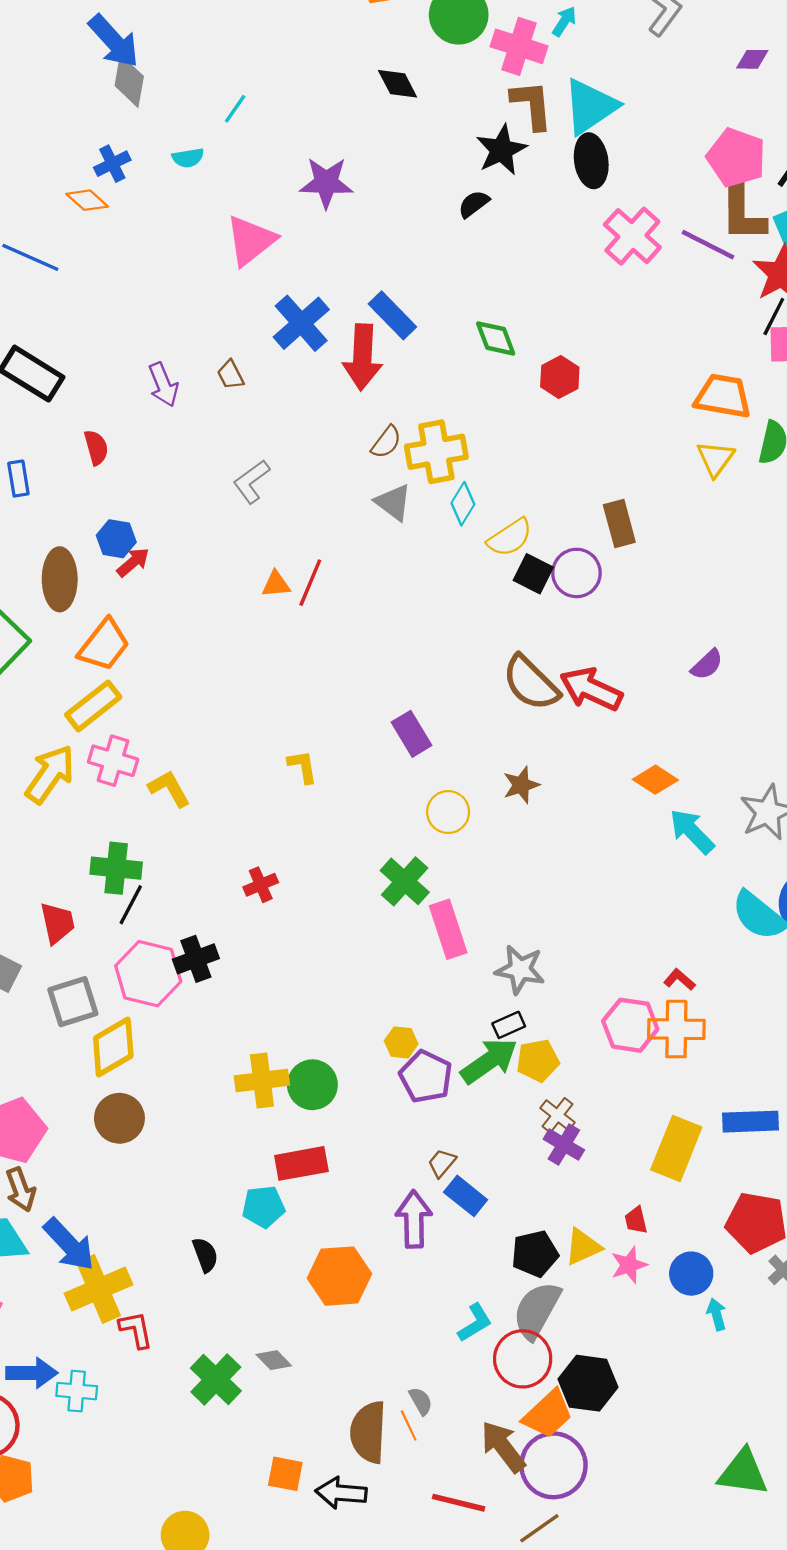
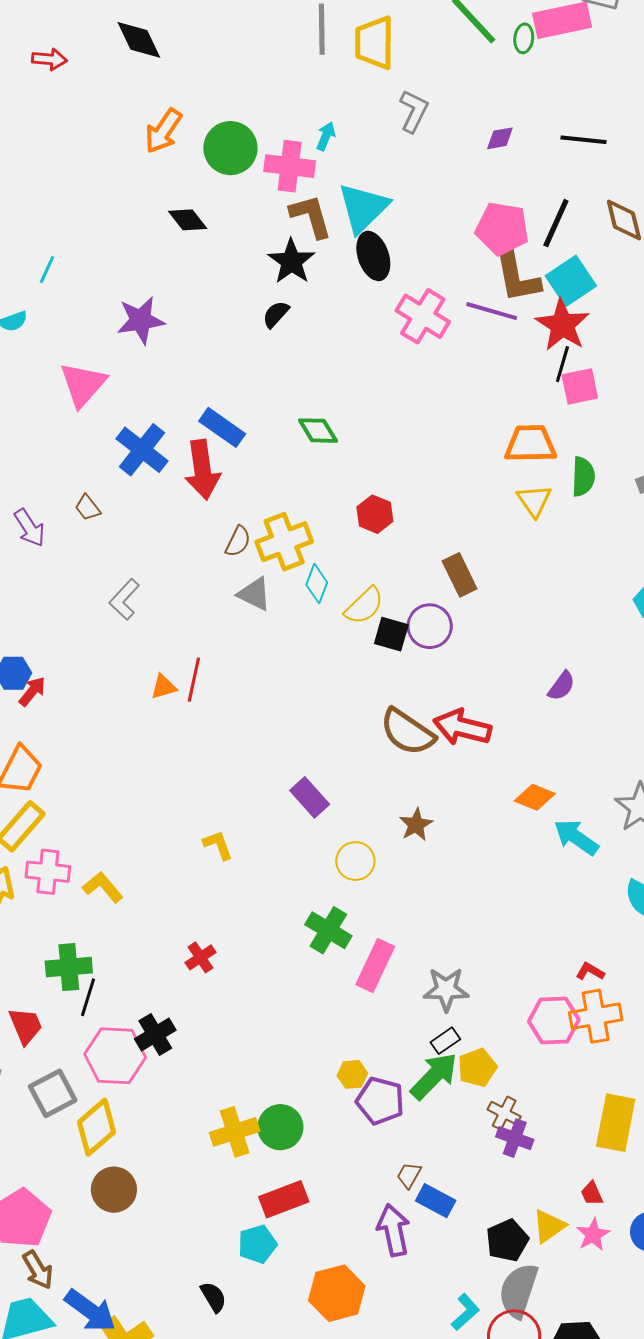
red hexagon: (560, 377) -> (375, 514), moved
pink rectangle: (448, 929) -> (375, 966), turned 54

